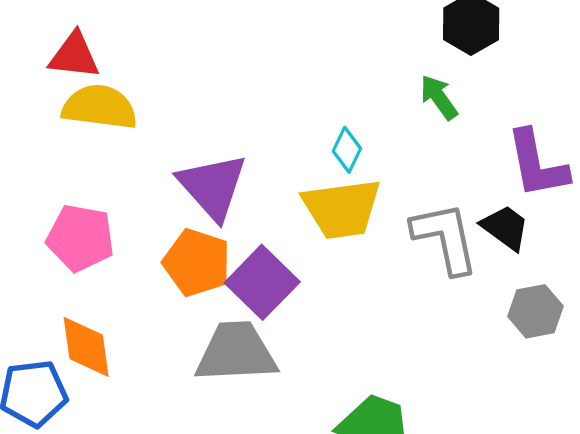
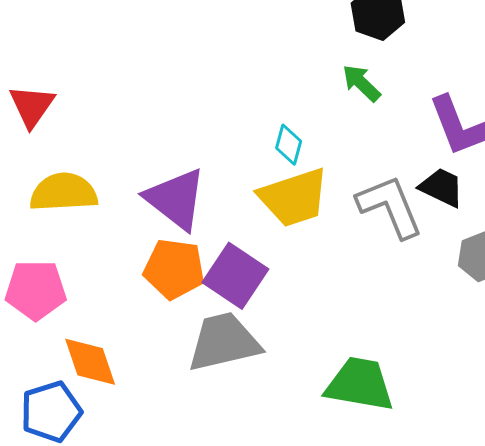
red triangle: (74, 56) -> (32, 106), turned -51
yellow semicircle: (100, 107) -> (64, 192), moved
pink pentagon: (80, 238) -> (36, 290), moved

